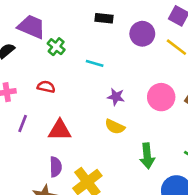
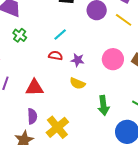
green cross: (56, 47) -> (20, 35), moved
cyan line: (95, 63) -> (60, 35), turned -56
red semicircle: (46, 87) -> (56, 56), moved

